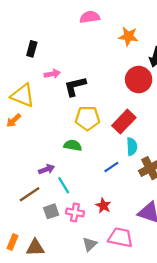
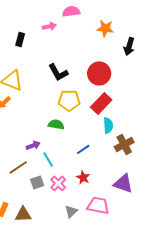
pink arrow: (52, 74) -> (49, 26), moved
red circle: (139, 80) -> (99, 73), moved
black L-shape: (75, 86) -> (58, 72), turned -105
blue line: (111, 167) -> (83, 149), moved
pink cross: (75, 212) -> (58, 183), turned 35

